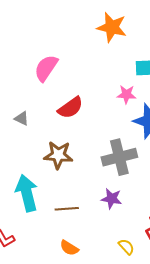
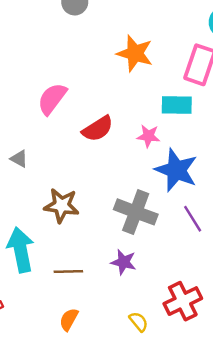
red semicircle: (70, 108) -> (98, 129), moved
gray cross: (119, 157) -> (136, 212), turned 32
orange semicircle: (69, 248) -> (69, 319), turned 84

